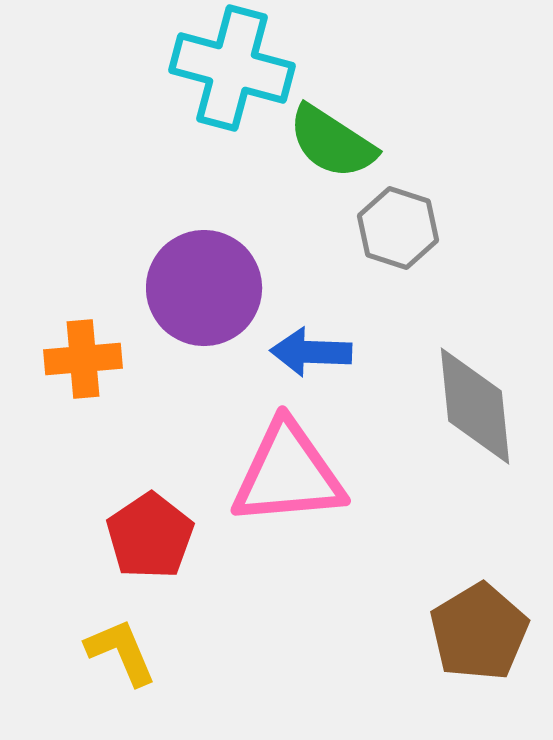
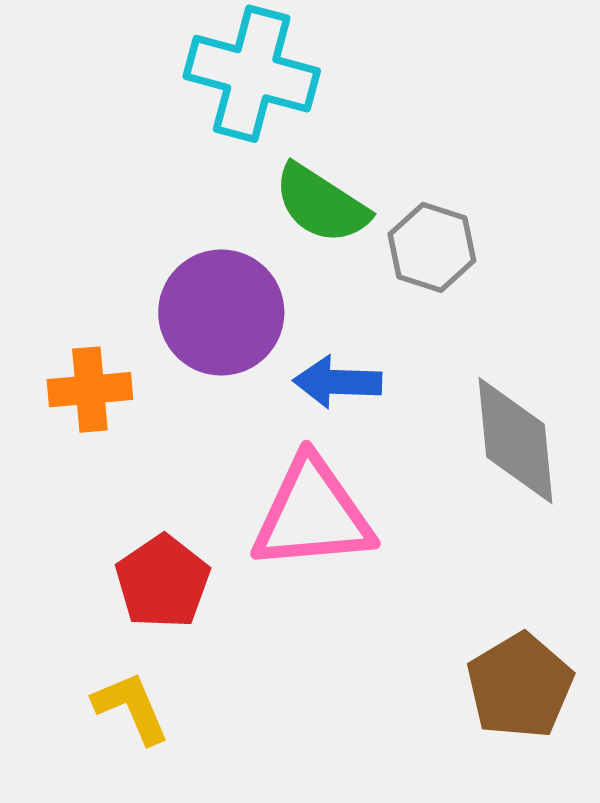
green semicircle: (332, 142) -> (321, 204), moved

